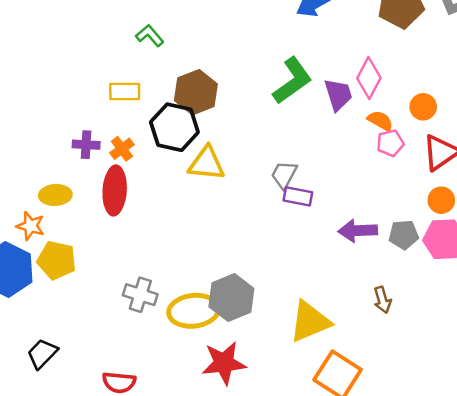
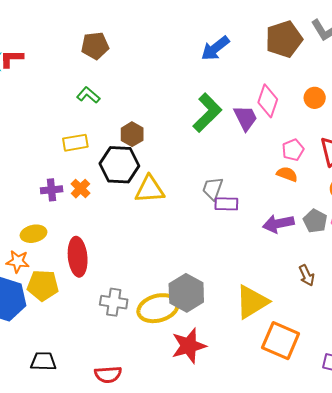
brown hexagon: (196, 92) -> (132, 134), size x0.7
orange circle: (423, 107) -> (315, 98), moved
orange semicircle: (380, 121) -> (287, 174), moved
red ellipse: (115, 190) -> (78, 257), moved
gray pentagon: (404, 235) -> (315, 221), turned -30
black trapezoid: (42, 354) -> (43, 361), turned 56

